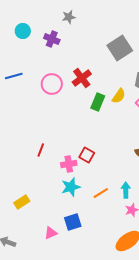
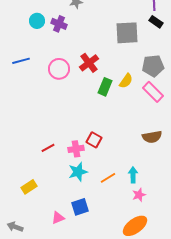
cyan circle: (23, 31) -> (37, 21), moved
gray square: (120, 48) -> (127, 33), turned 30
red line: (41, 150) -> (48, 148), moved, turned 40

